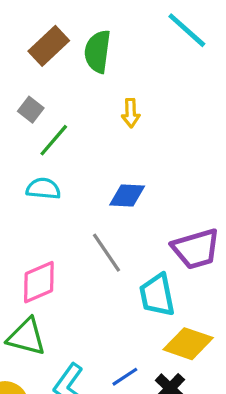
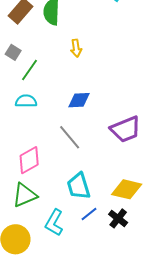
cyan trapezoid: (157, 295) -> (79, 186), moved
green triangle: (26, 337) -> (25, 195), turned -32

